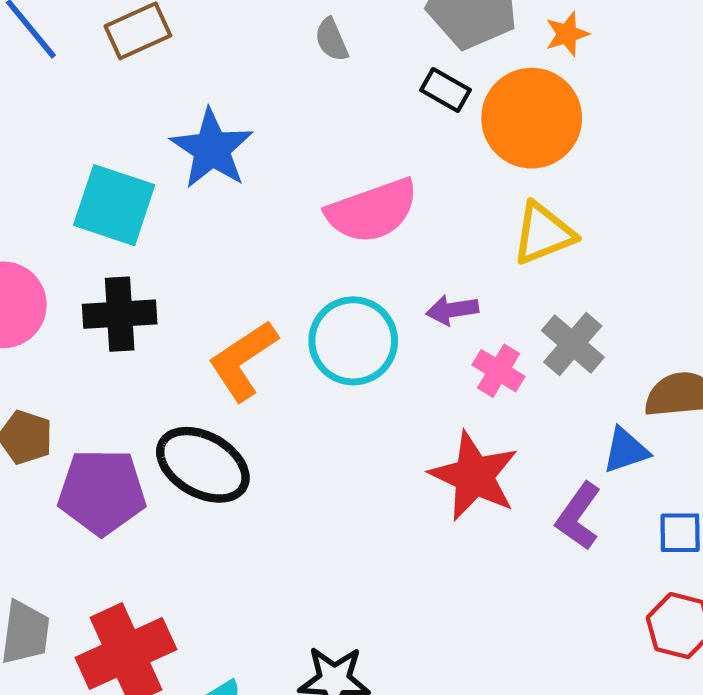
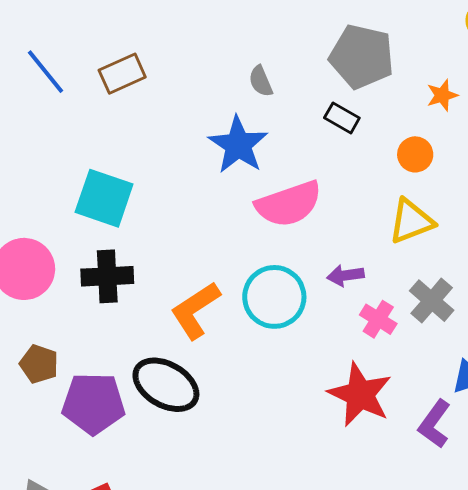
orange star: (567, 34) -> (442, 95), moved
orange circle: (532, 118) -> (415, 154), moved, size x0.5
blue star: (212, 149) -> (238, 145), moved

